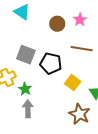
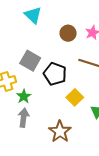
brown star: (80, 114) -> (60, 132), moved

